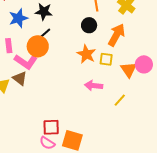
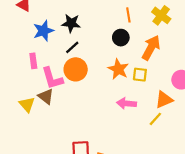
orange circle: (38, 46) -> (76, 69), moved
pink L-shape: (26, 62) -> (52, 78), turned 40
orange triangle: (129, 70) -> (164, 100), moved, turned 42

